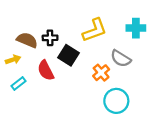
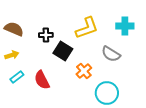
brown semicircle: (27, 40) -> (14, 29), moved
red semicircle: (46, 70) -> (42, 80), moved
orange cross: (101, 73) -> (84, 71), moved

